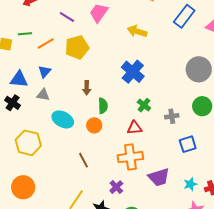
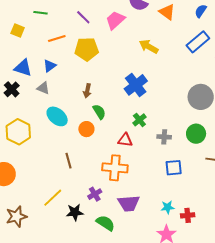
green line: (25, 34) -> (41, 13), moved
green semicircle: (103, 106) -> (99, 112), turned -42
purple trapezoid: (159, 177) -> (129, 203), moved

